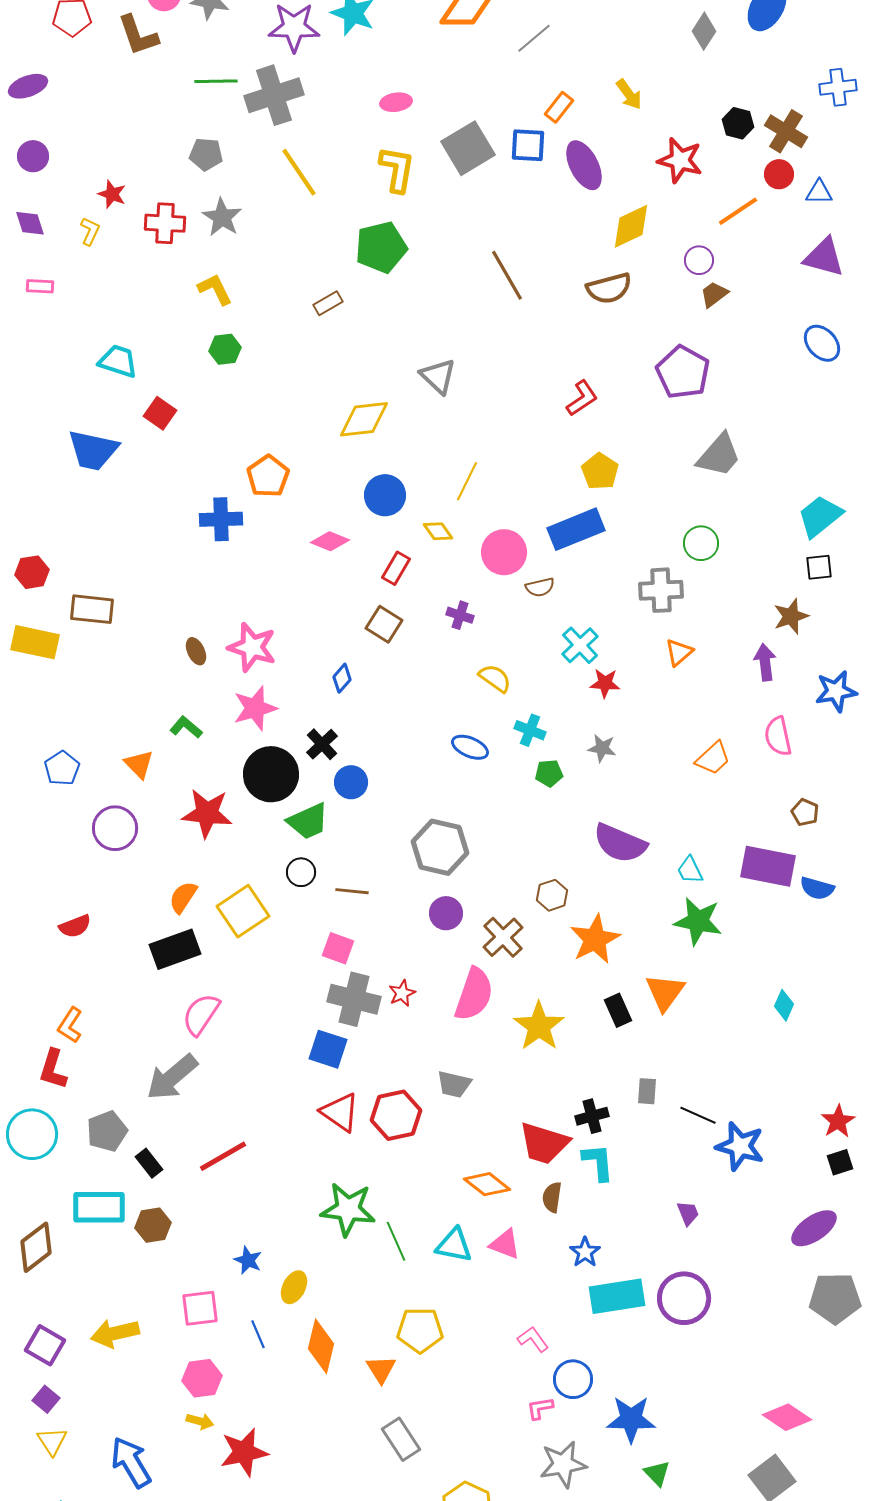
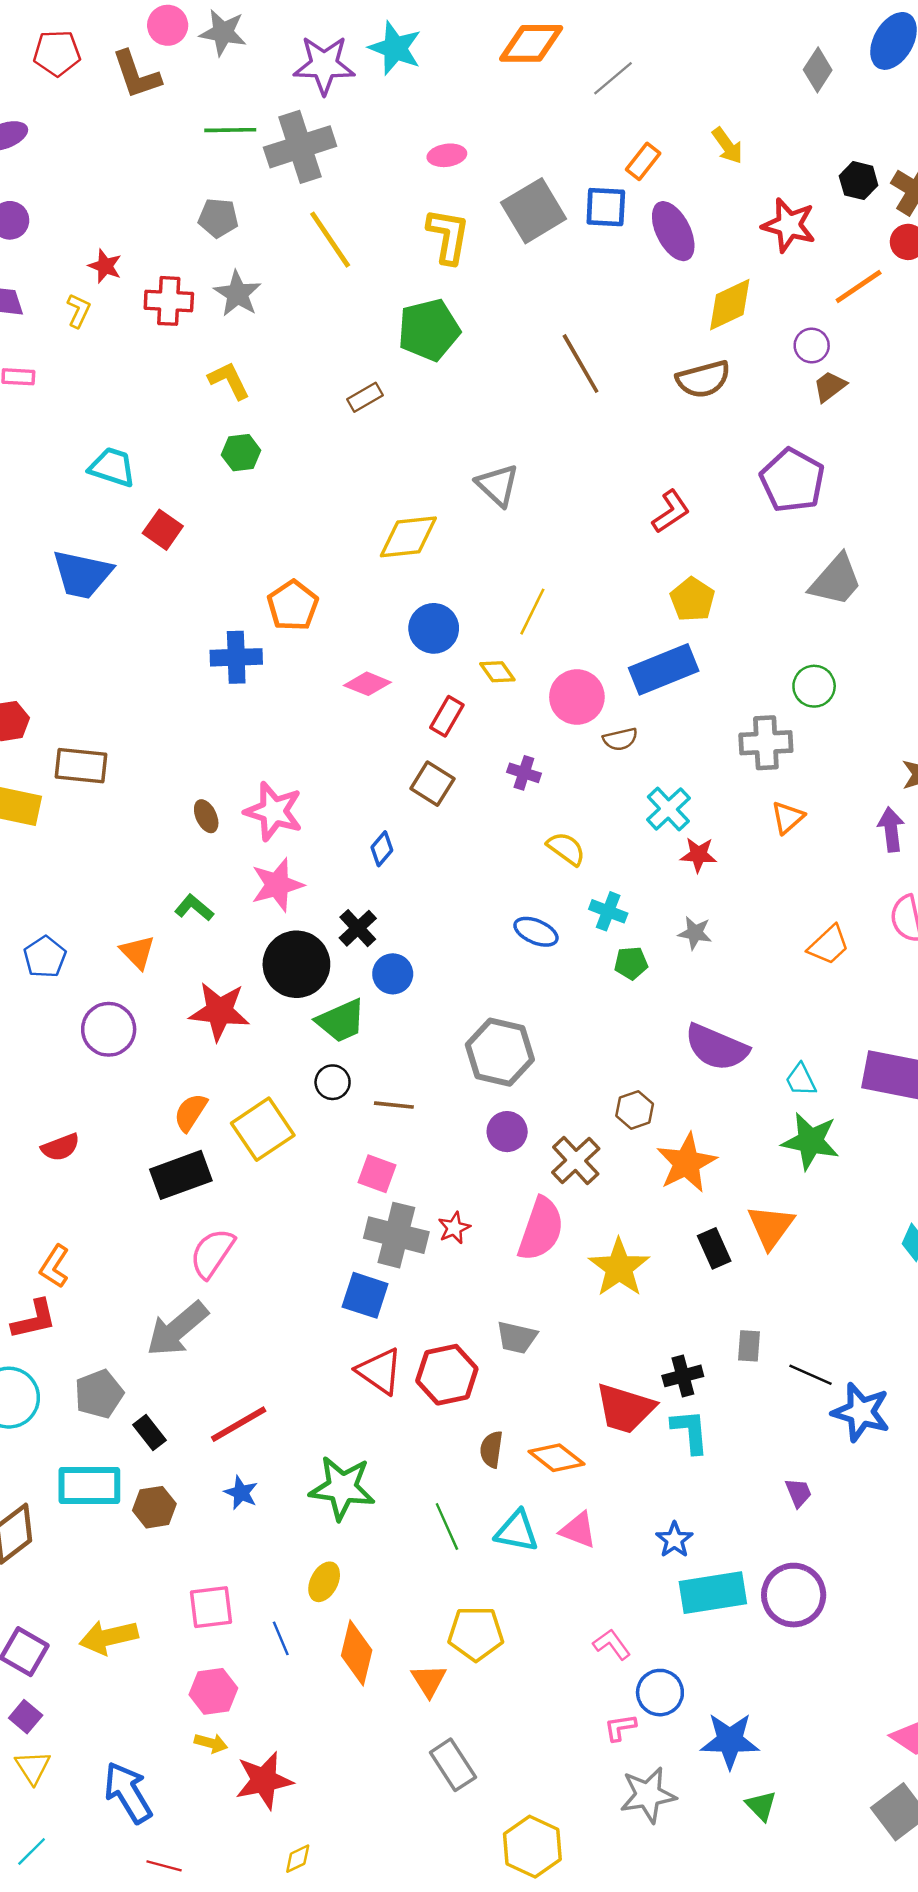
red L-shape: (53, 1069) -> (34, 1319), turned -120
brown semicircle: (552, 1197) -> (491, 1449), moved
green star: (348, 1209) -> (342, 1488), moved
blue star: (248, 1260) -> (241, 1493), moved

